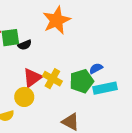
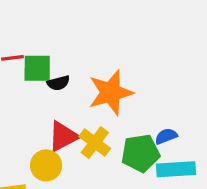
orange star: (57, 20) -> (111, 93), moved

